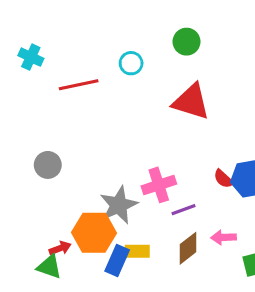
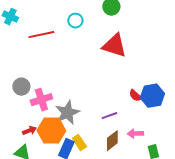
pink cross: (159, 185) -> (41, 100), moved
red arrow: (60, 248) -> (29, 131), moved
yellow rectangle: (137, 251) -> (79, 143), turned 56

